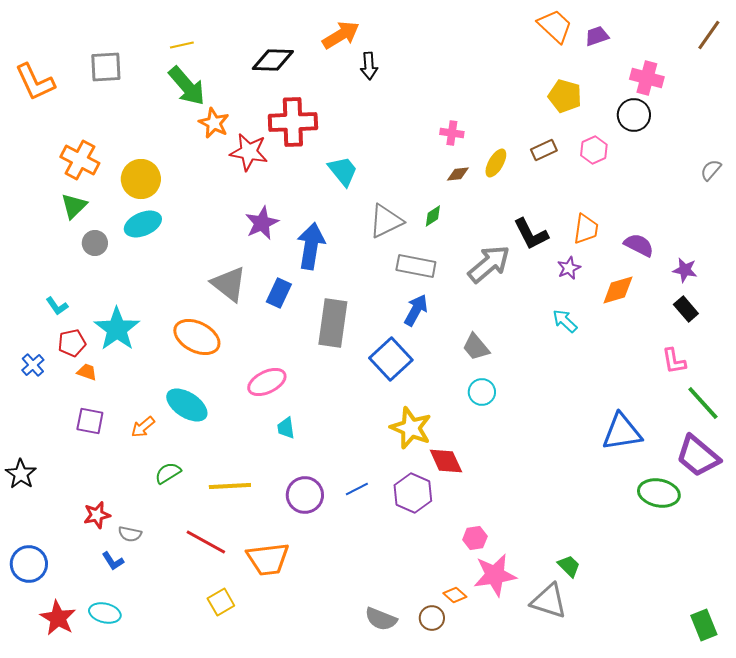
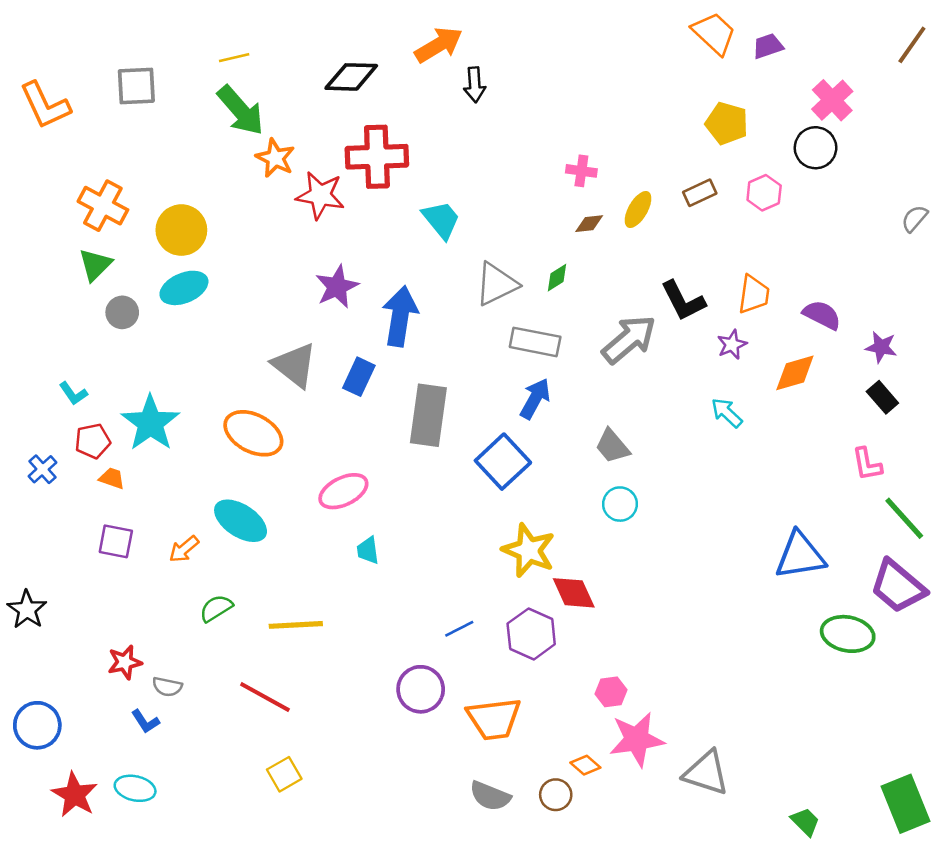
pink cross: (647, 78) -> (832, 100), turned 32
purple circle: (305, 495) -> (421, 689), moved
orange trapezoid: (268, 559) -> (494, 719), moved
green trapezoid: (569, 566) -> (805, 822), moved
green rectangle: (704, 625) -> (906, 804), size x1.4

